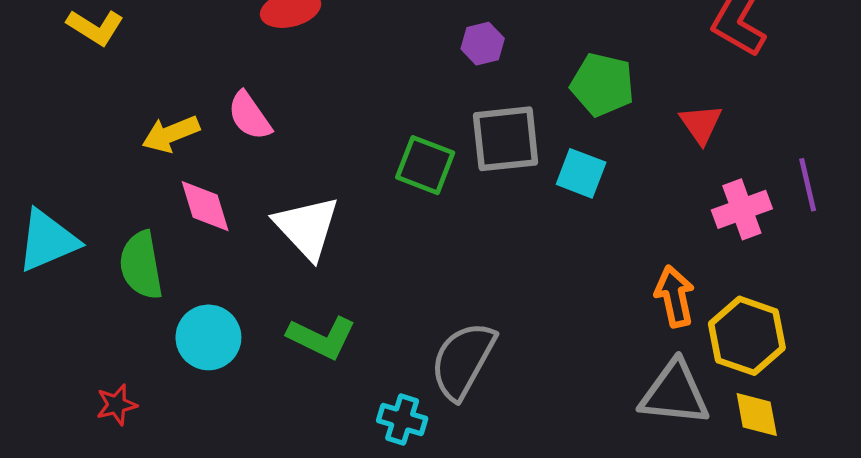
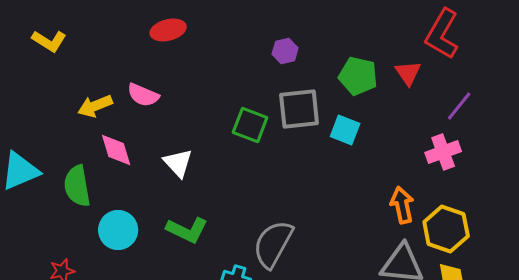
pink semicircle: (249, 116) -> (143, 95), turned -32
red triangle: (701, 124) -> (408, 73), moved
purple line: (808, 185) -> (459, 106), moved, turned 52
white triangle: (307, 227) -> (178, 163), size x0.7

